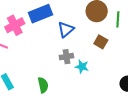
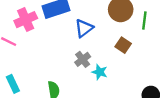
gray cross: (66, 57) -> (83, 59), turned -32

